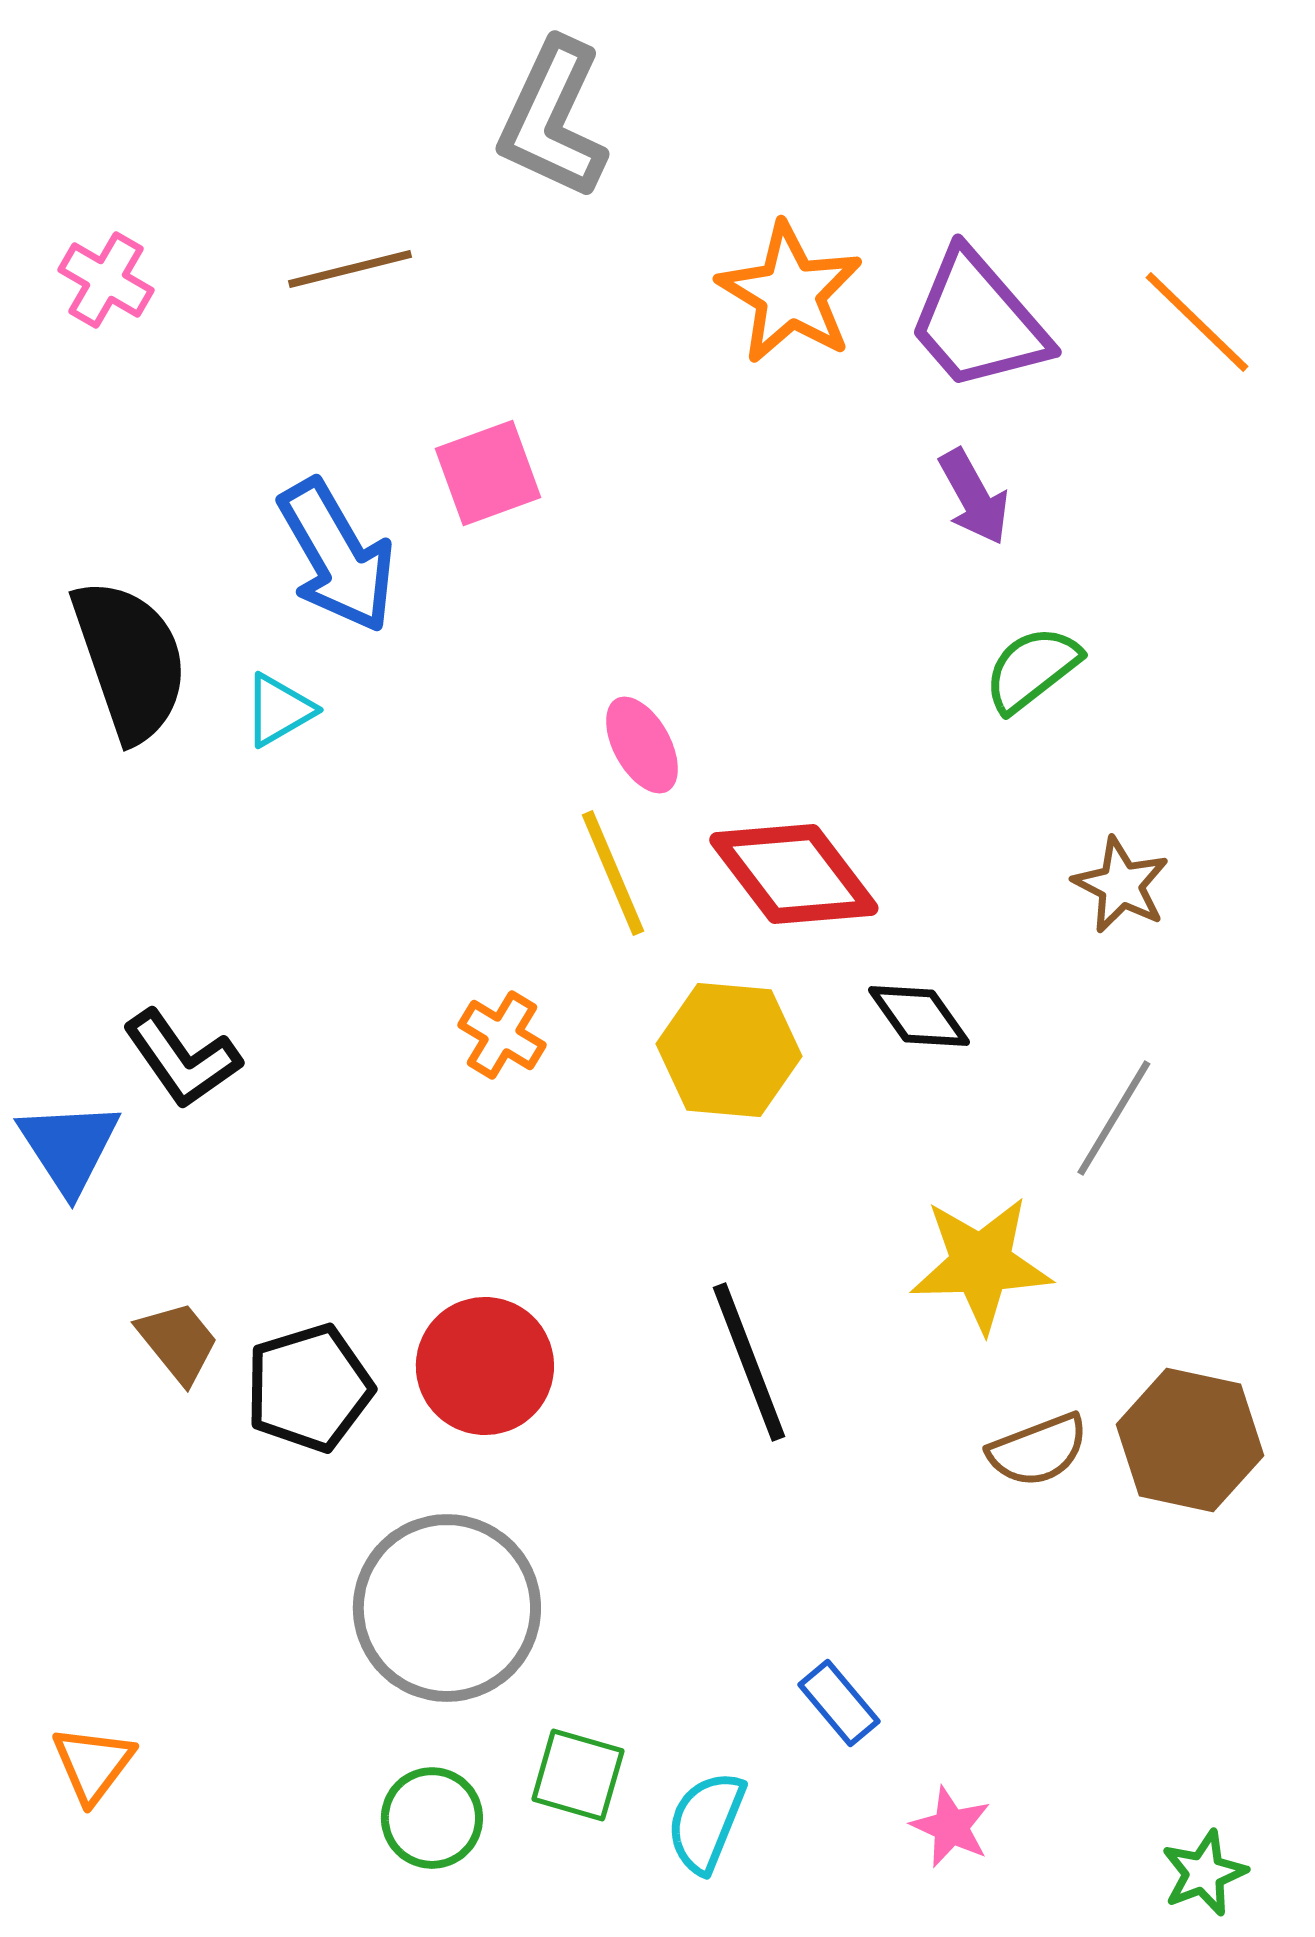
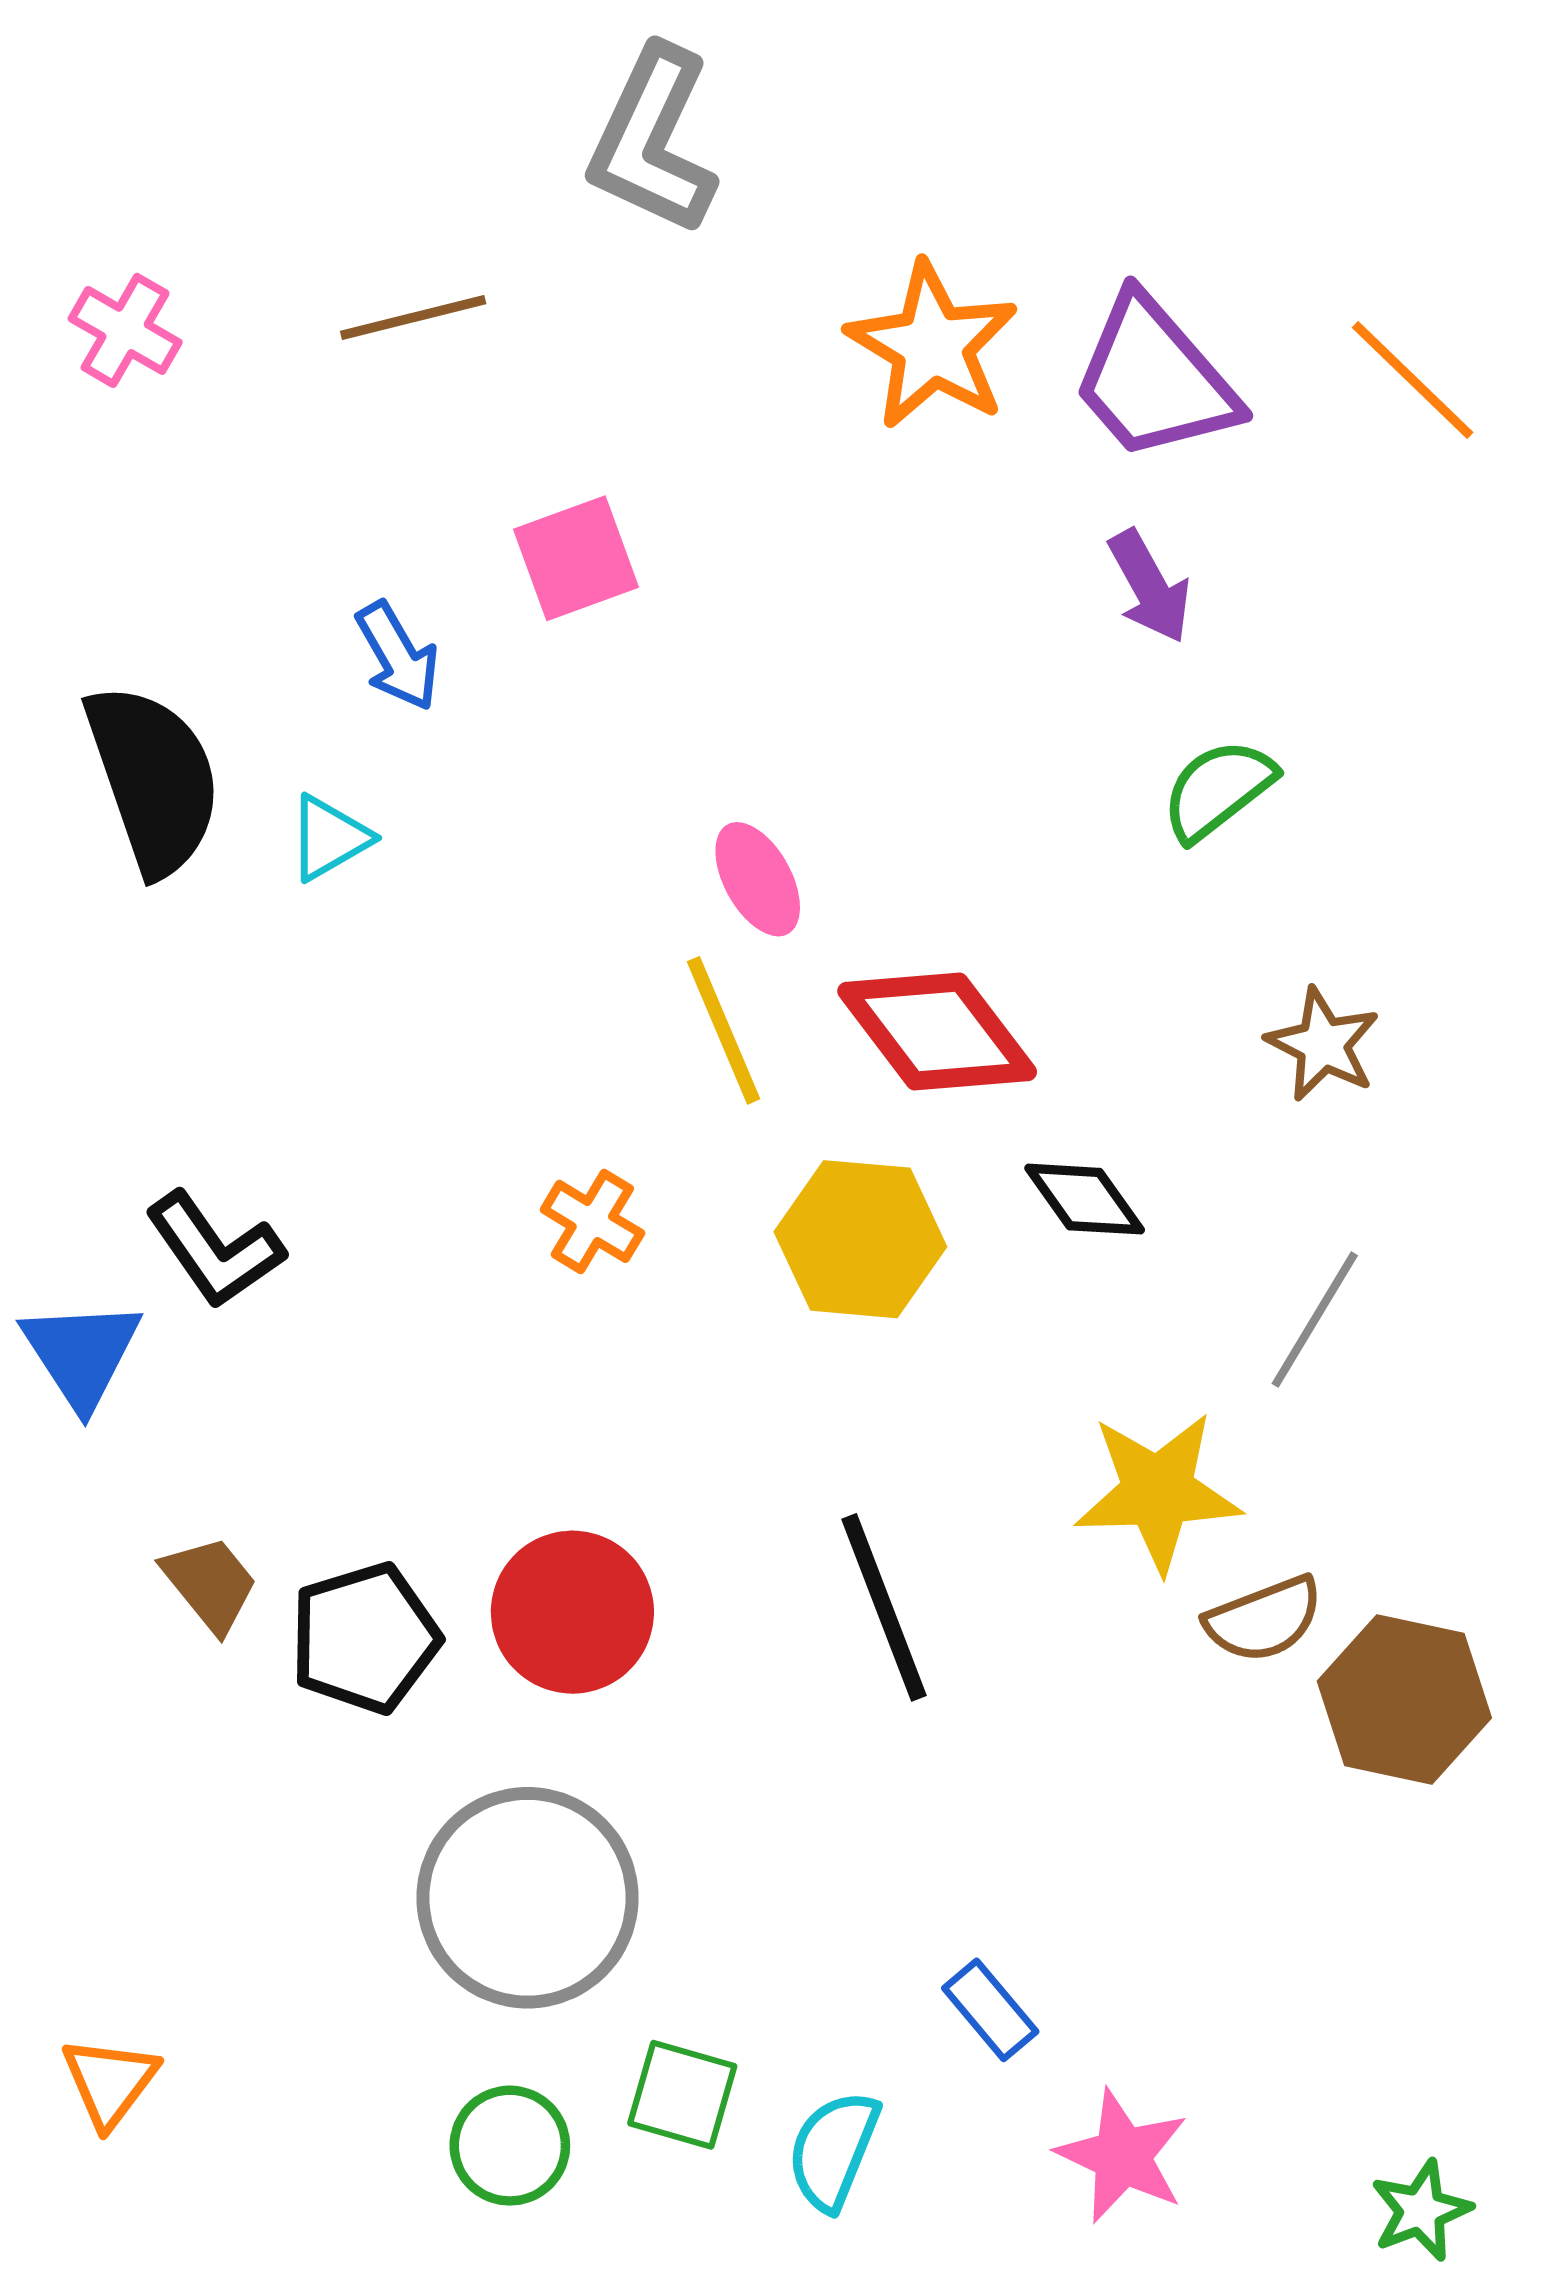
blue arrow: (337, 556) -> (398, 656), size x0.6
brown semicircle: (1038, 1450) -> (1264, 1619), moved
pink star: (951, 1827) -> (1122, 2156), size x1.4

